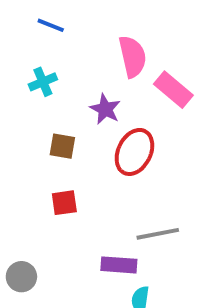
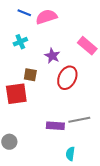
pink semicircle: (133, 56) -> (46, 17), moved, turned -95
red square: (64, 203) -> (16, 94), moved, size x1.6
purple rectangle: (119, 265) -> (55, 126), moved

